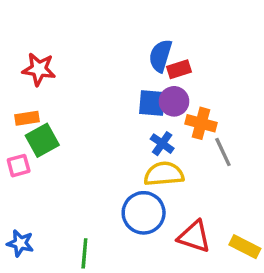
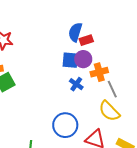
orange cross: (201, 123) -> (99, 72), turned -30
yellow semicircle: (164, 174) -> (109, 111), moved, turned -130

